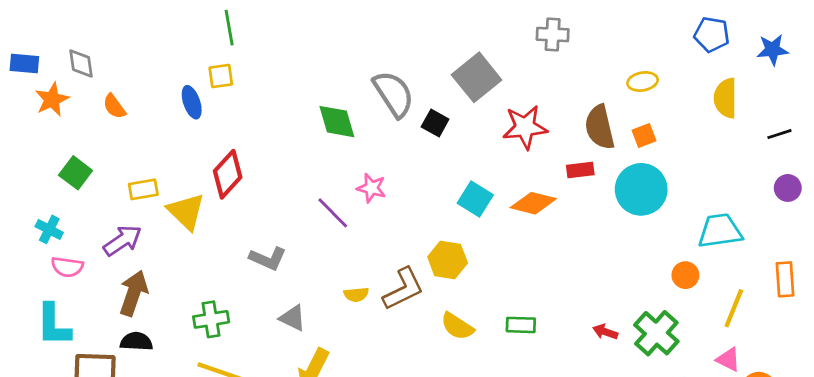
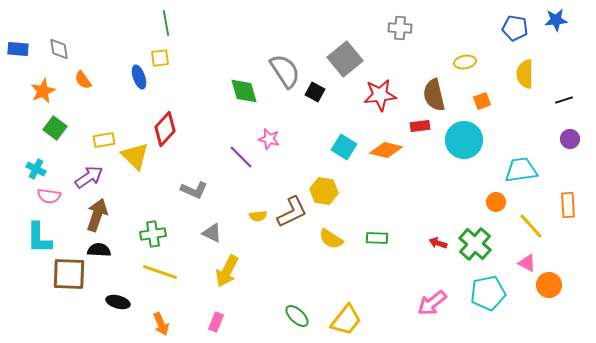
blue star: (773, 50) -> (556, 20), moved
orange star: (52, 99) -> (43, 91), moved
orange square: (644, 135) -> (482, 101), moved
yellow line: (734, 308) -> (531, 226), turned -64

